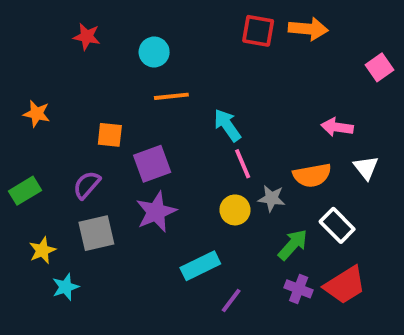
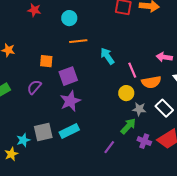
pink line: (243, 164) -> (132, 70), moved
gray star: (272, 198) -> (139, 109), moved
yellow circle: (235, 210) -> (126, 93), moved
gray square: (96, 233) -> (43, 132), moved
green arrow: (293, 245) -> (128, 126), moved
yellow star: (42, 250) -> (11, 154), moved
cyan rectangle: (200, 266) -> (69, 131), moved

